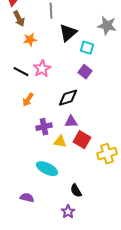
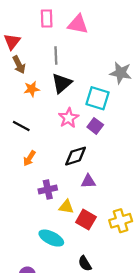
black triangle: (68, 33) -> (62, 83), moved
cyan square: (87, 48) -> (98, 98), size x1.5
pink star: (42, 69) -> (69, 118), moved
purple triangle: (71, 122) -> (88, 181), moved
red square: (82, 140) -> (86, 220), moved

